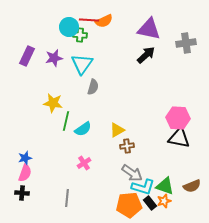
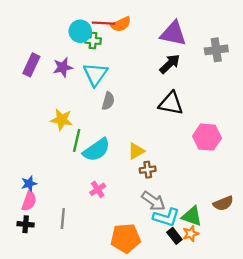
cyan semicircle: (83, 129) -> (96, 150), size x1.4
black triangle: (179, 138) -> (171, 103), moved
brown semicircle: (192, 186) -> (223, 203), moved
gray line: (67, 198) -> (63, 218), moved
orange pentagon: (129, 205) -> (126, 238), moved

